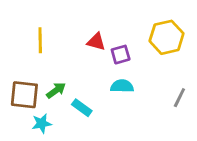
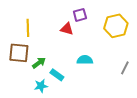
purple square: (121, 55) -> (80, 15), moved
brown square: (24, 95) -> (19, 53), moved
cyan star: (42, 123) -> (41, 86), moved

